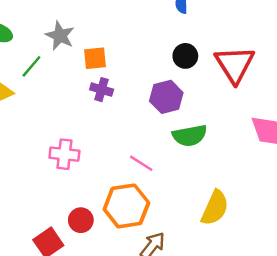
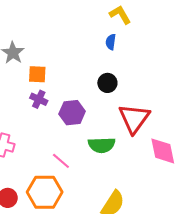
red triangle: (235, 64) -> (134, 118), moved
purple hexagon: (166, 97) -> (72, 113), moved

